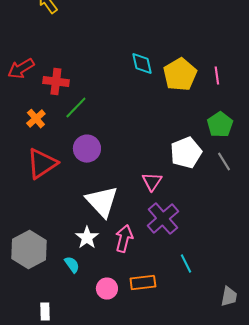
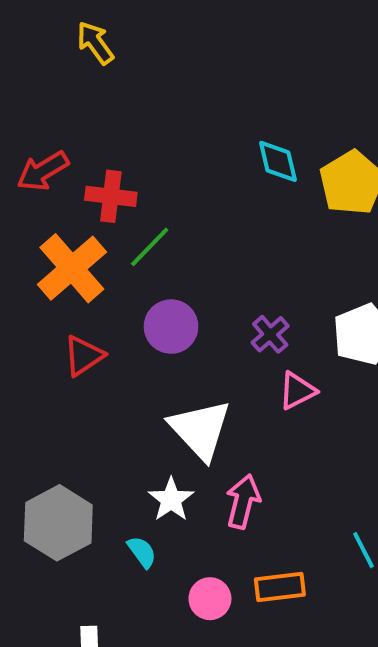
orange cross: (36, 119) -> (72, 268), size x1.8
red triangle: (42, 164) -> (84, 356), size x0.7
pink triangle: (152, 182) -> (297, 391), turned 30
purple cross: (163, 219) -> (270, 334), moved, size x0.6

